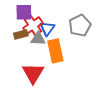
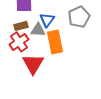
red cross: (33, 25) -> (19, 42), moved

